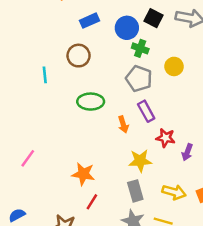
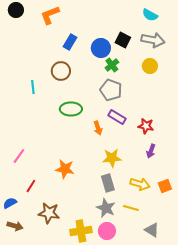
blue rectangle: (89, 21) -> (70, 42), turned -35
green cross: (140, 48) -> (112, 65), turned 32
yellow circle: (174, 66) -> (150, 66), moved
purple rectangle: (146, 111) -> (117, 117), turned -30
red star: (166, 138) -> (146, 126), moved
red line: (92, 202) -> (31, 186), moved

